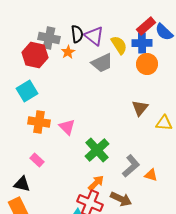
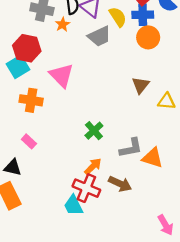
red hexagon: (35, 55) -> (27, 48), moved
pink triangle: (67, 127) -> (61, 75), moved, size x1.4
green cross: (97, 150) -> (94, 131), size x0.7
gray L-shape: (131, 166) -> (131, 148), turned 30
orange triangle: (151, 175) -> (152, 158), size x1.5

